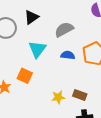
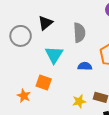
gray semicircle: (64, 29) -> (79, 33), turned 120
blue semicircle: (68, 55) -> (85, 66), moved

